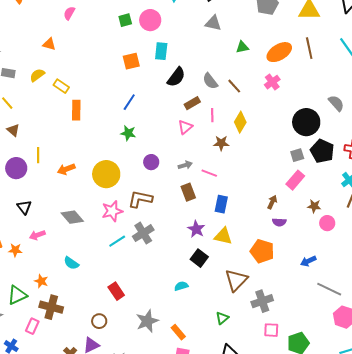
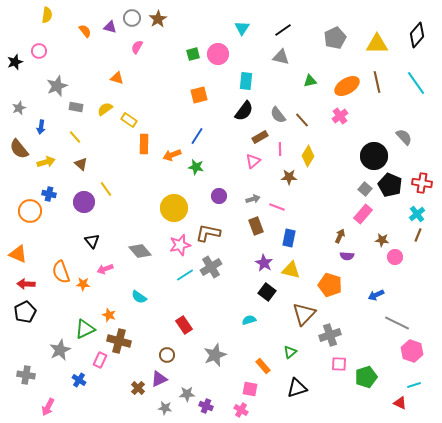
cyan rectangle: (161, 51) -> (246, 81), moved
yellow line: (38, 155) -> (106, 189), turned -35
gray square: (297, 155) -> (365, 189), turned -32
orange arrow: (66, 169) -> (172, 155), moved
orange rectangle: (178, 332) -> (263, 366), moved

